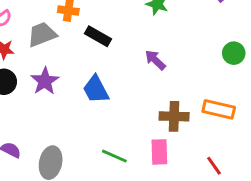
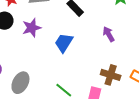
blue trapezoid: (96, 89) -> (64, 43), turned 45

